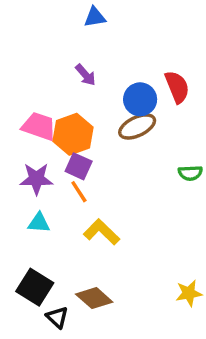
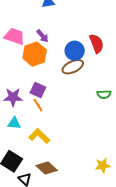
pink trapezoid: (39, 126) -> (14, 36), moved
orange hexagon: (73, 134) -> (35, 54), moved
yellow L-shape: (102, 232) -> (39, 136), moved

